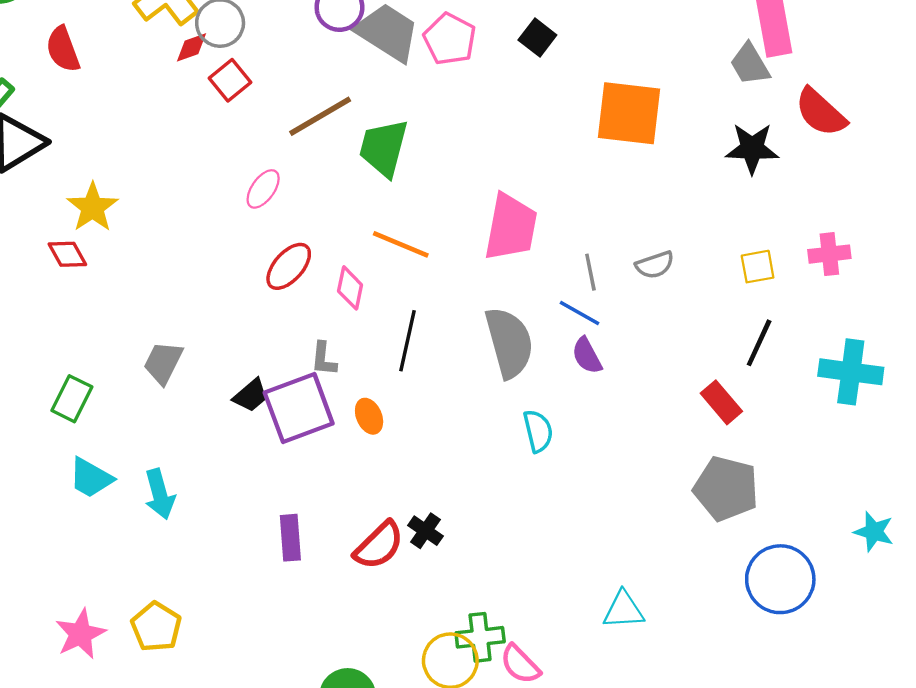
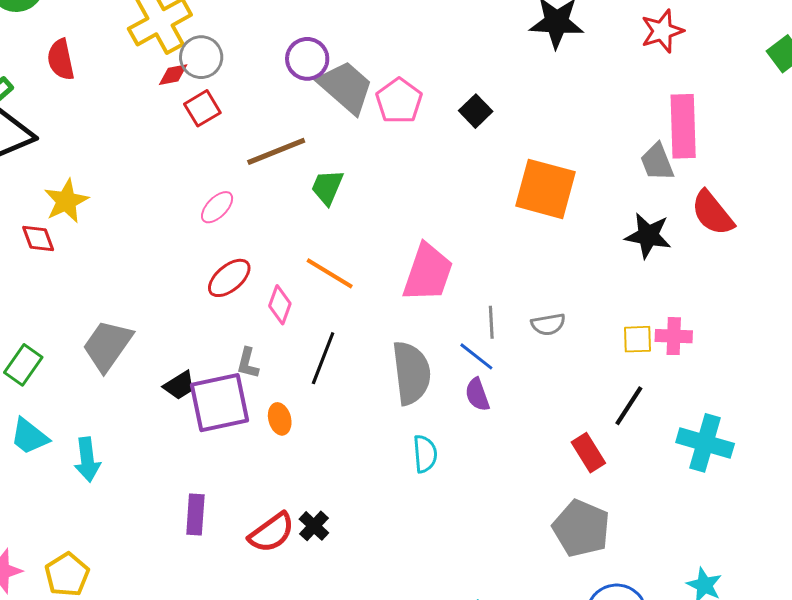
green trapezoid: (384, 148) -> (327, 187), size x0.7
pink cross: (829, 254) -> (674, 336), moved
gray trapezoid: (163, 363) -> (107, 345), size x1.4

